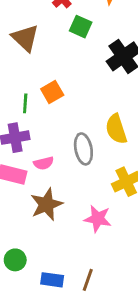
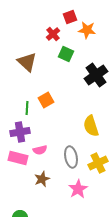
gray ellipse: (83, 149) -> (71, 157), moved
brown star: (46, 204) -> (42, 179), size x0.7
pink star: (98, 219) -> (78, 189), turned 30

